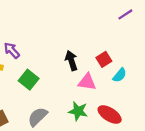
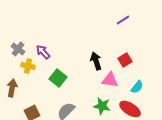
purple line: (125, 14) -> (123, 20), moved
cyan semicircle: (120, 75) -> (137, 87), moved

